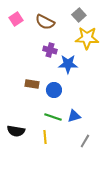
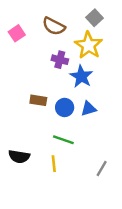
pink square: (16, 19) -> (17, 33), moved
yellow star: (87, 38) -> (88, 45), moved, turned 30
blue star: (68, 64) -> (81, 76), turned 30
blue triangle: (74, 116) -> (88, 109), moved

